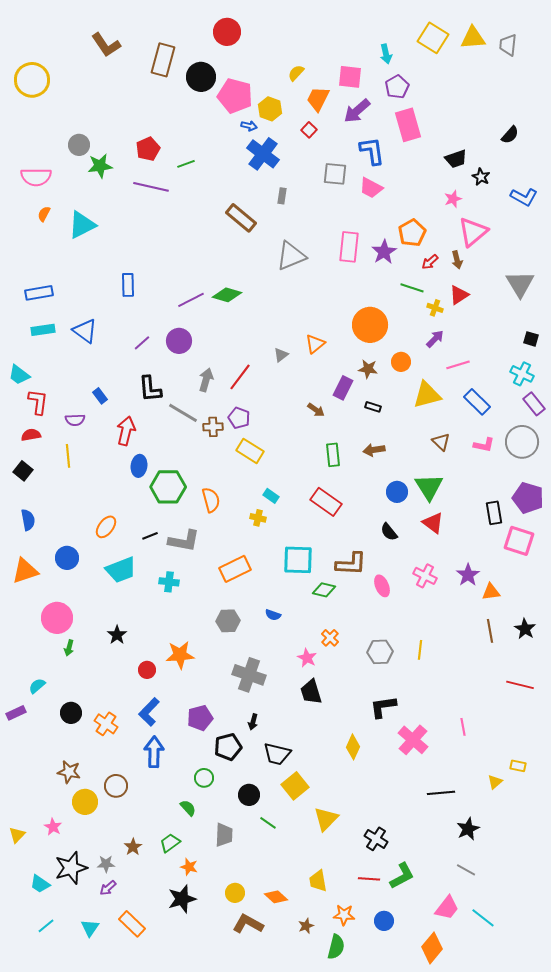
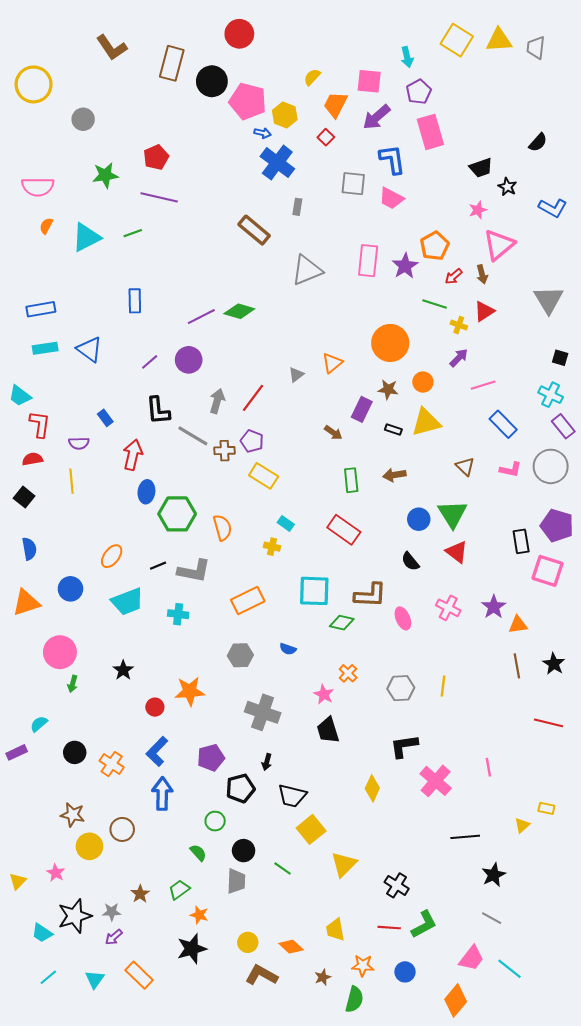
gray circle: (79, 145) -> (83, 119), moved
green line: (186, 164) -> (133, 233), moved
yellow triangle: (427, 395) -> (426, 422), moved
black circle: (249, 795) -> (244, 851), moved

